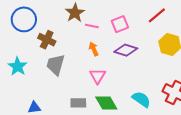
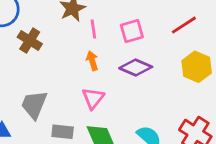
pink line: (92, 26) -> (93, 29), turned 64
gray trapezoid: (56, 65) -> (34, 105), moved

